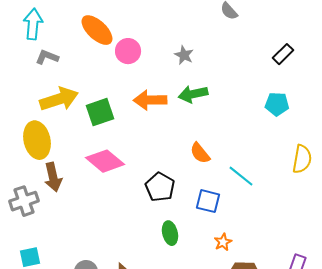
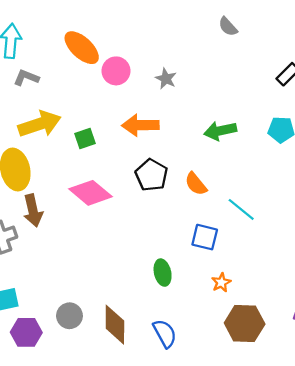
gray star: (184, 55) -> (166, 79), moved
green arrow: (193, 94) -> (220, 131), moved
green square: (100, 112) -> (85, 138), size x0.7
black pentagon: (160, 187) -> (151, 175), moved

